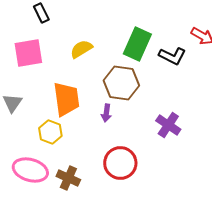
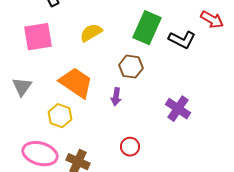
brown hexagon: (121, 83) -> (131, 67), size x0.7
orange trapezoid: (66, 99) -> (76, 83), turned -48
red circle: (120, 163) -> (130, 147), size x0.6

